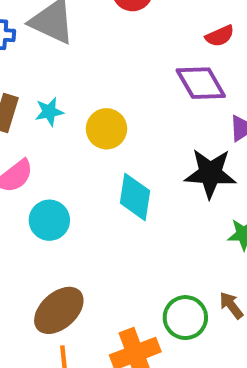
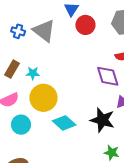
yellow circle: (106, 129) -> (43, 98), moved, size x1.4
cyan diamond: (135, 197) -> (64, 123), turned -70

